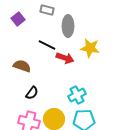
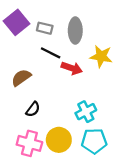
gray rectangle: (47, 10) -> (45, 28), moved
purple square: (18, 19) -> (16, 22), size x1.5
brown semicircle: (22, 66) -> (21, 78), turned -54

